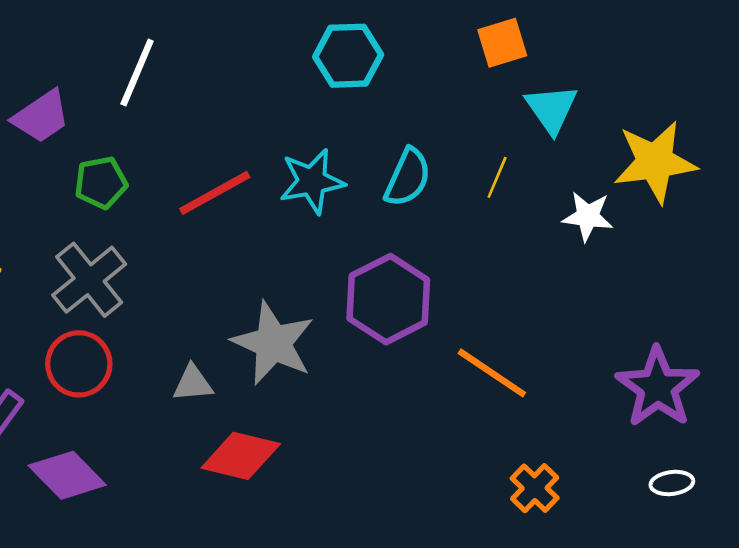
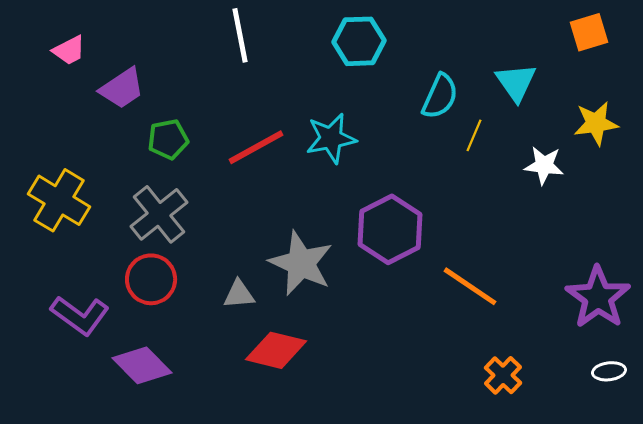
orange square: (502, 43) -> (589, 32), moved
white line: (137, 73) -> (240, 35), moved, turned -34
yellow star: (655, 162) -> (596, 123), size x0.7
cyan semicircle: (408, 177) -> (440, 96), moved

